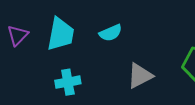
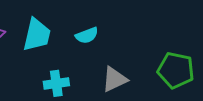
cyan cross: (68, 82) -> (56, 83), moved

